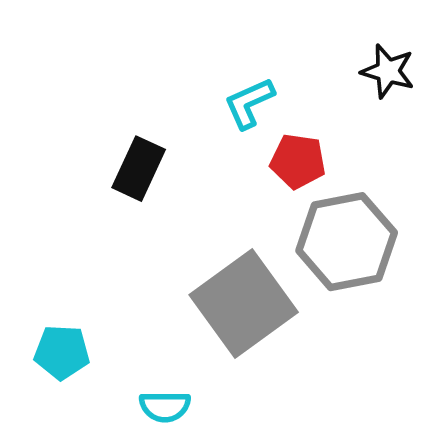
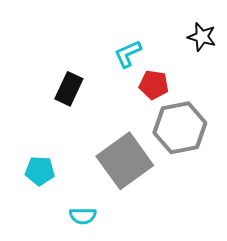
cyan pentagon: (62, 352) -> (40, 171), moved

